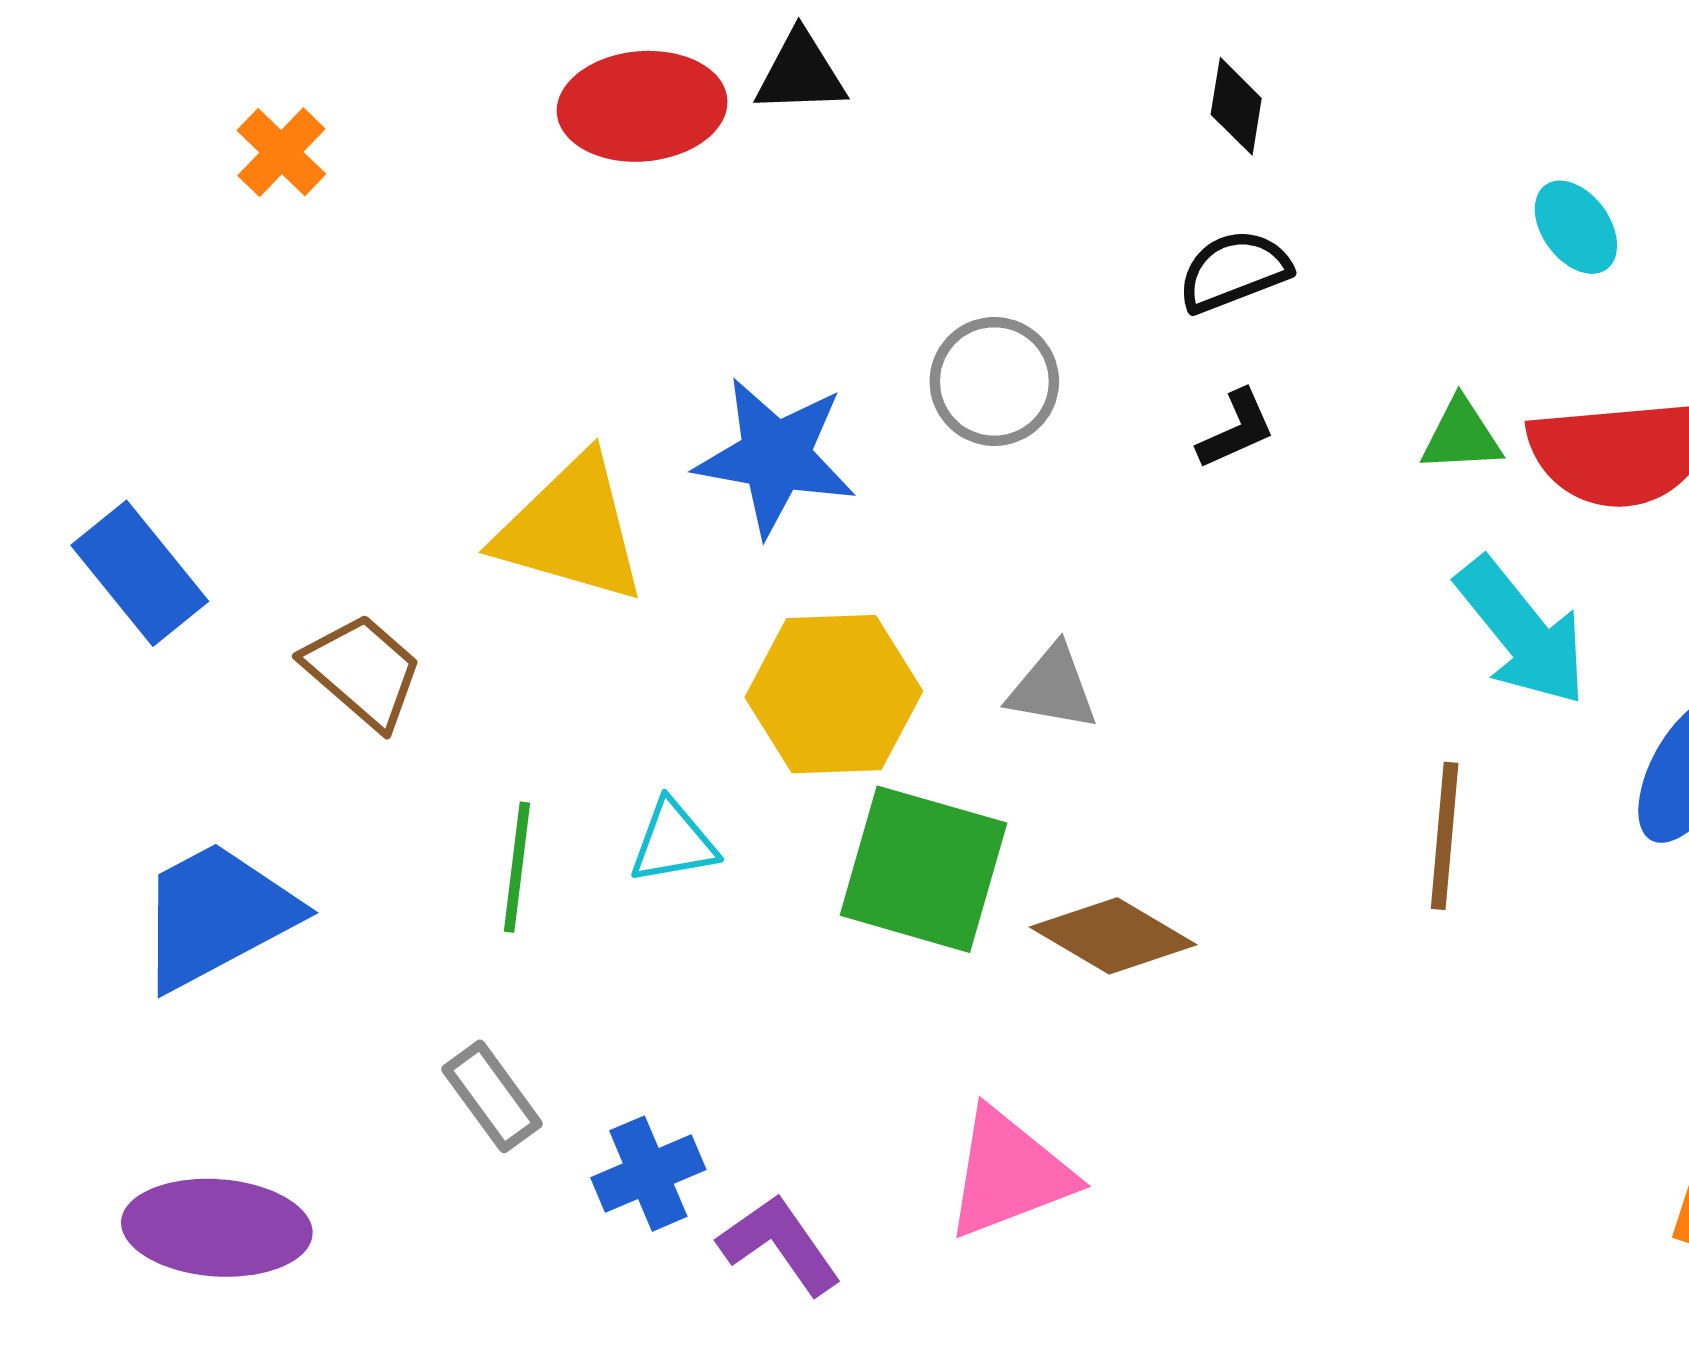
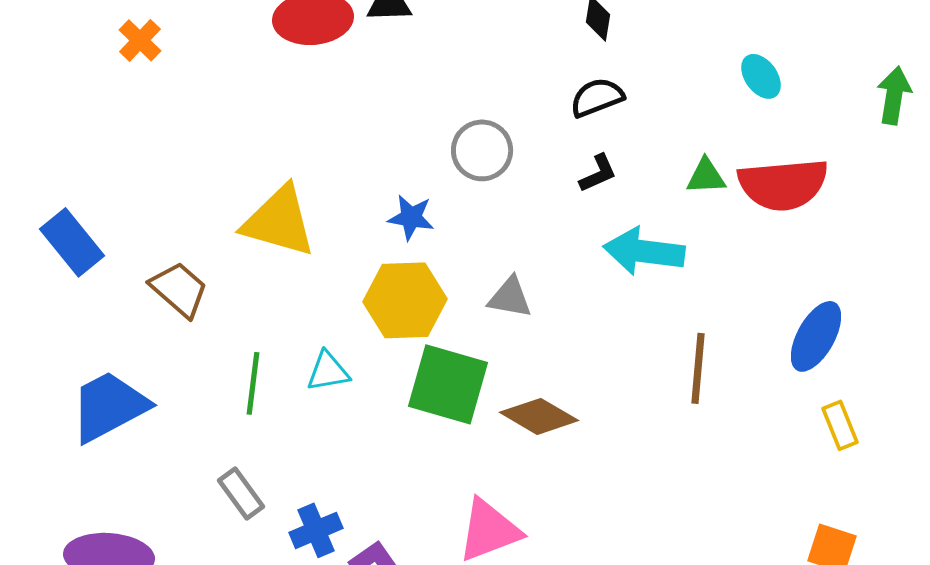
blue star: (775, 456) -> (411, 217), moved, size x0.6
cyan arrow: (1522, 632) -> (644, 251), moved, turned 136

